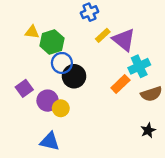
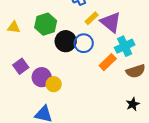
yellow triangle: (32, 32) -> (14, 27), moved
blue circle: (62, 63) -> (84, 43), moved
black circle: (74, 76) -> (66, 41), moved

